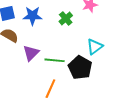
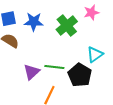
green cross: (66, 19) -> (67, 25), size x1.5
purple triangle: (31, 53) -> (32, 72), moved

